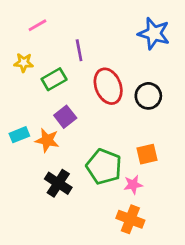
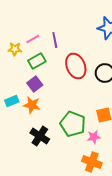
pink line: (37, 25) -> (33, 39), moved
purple square: (65, 117) -> (35, 84), moved

